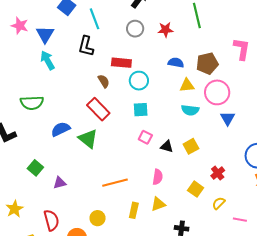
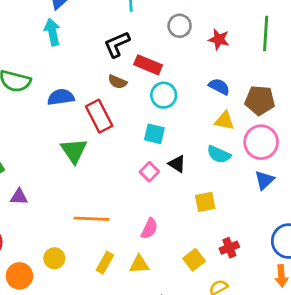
black L-shape: (86, 46) -> (117, 44), moved, turned 35
brown semicircle: (104, 81) -> (117, 82), turned 128
blue semicircle: (61, 129) -> (61, 97), moved
black triangle: (167, 146) -> (177, 164), moved

